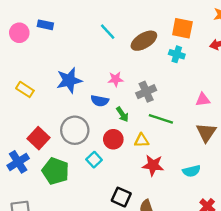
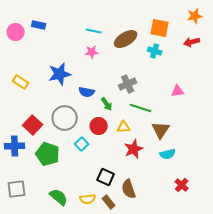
cyan line: (108, 32) -> (94, 31), turned -35
pink star: (116, 79) -> (92, 52), moved
brown triangle: (206, 132) -> (161, 130), moved
blue cross: (18, 162) -> (15, 146), turned 30
red star: (153, 165) -> (134, 149), turned -30

